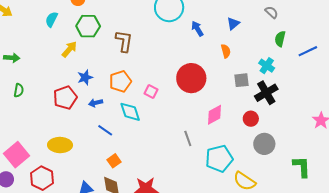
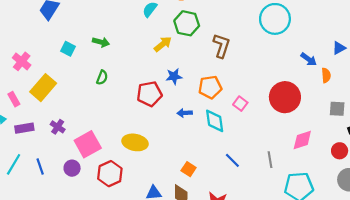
blue arrow: (197, 29) -> (309, 59), moved, turned 147
blue arrow: (96, 103) -> (185, 113), moved
blue line: (105, 130) -> (232, 160), moved
orange square: (114, 161) -> (189, 169), turned -32

